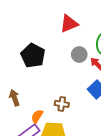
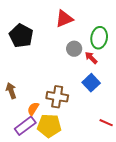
black pentagon: (33, 56) -> (21, 36), moved
brown cross: (62, 104) -> (57, 97), size x1.5

